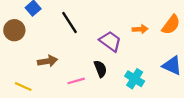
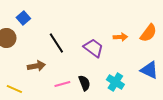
black line: (69, 22) -> (56, 43), moved
black semicircle: (100, 69) -> (84, 83), moved

